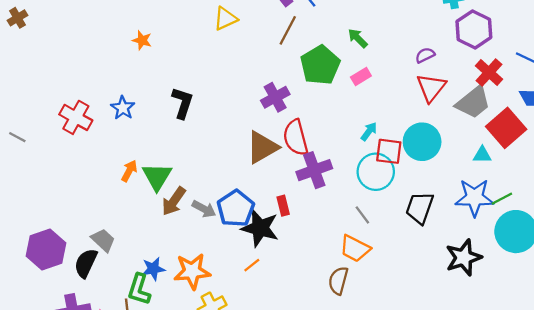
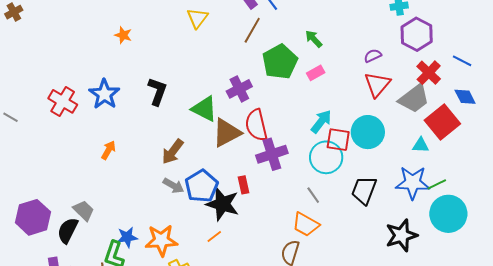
yellow triangle: (225, 19) -> (197, 18), turned -30
blue star: (123, 108) -> (104, 94), size x1.4
cyan arrow: (369, 131) -> (321, 122), size x1.4
green triangle: (157, 177) -> (204, 109), moved, turned -36
brown arrow: (174, 201) -> (173, 152), moved

